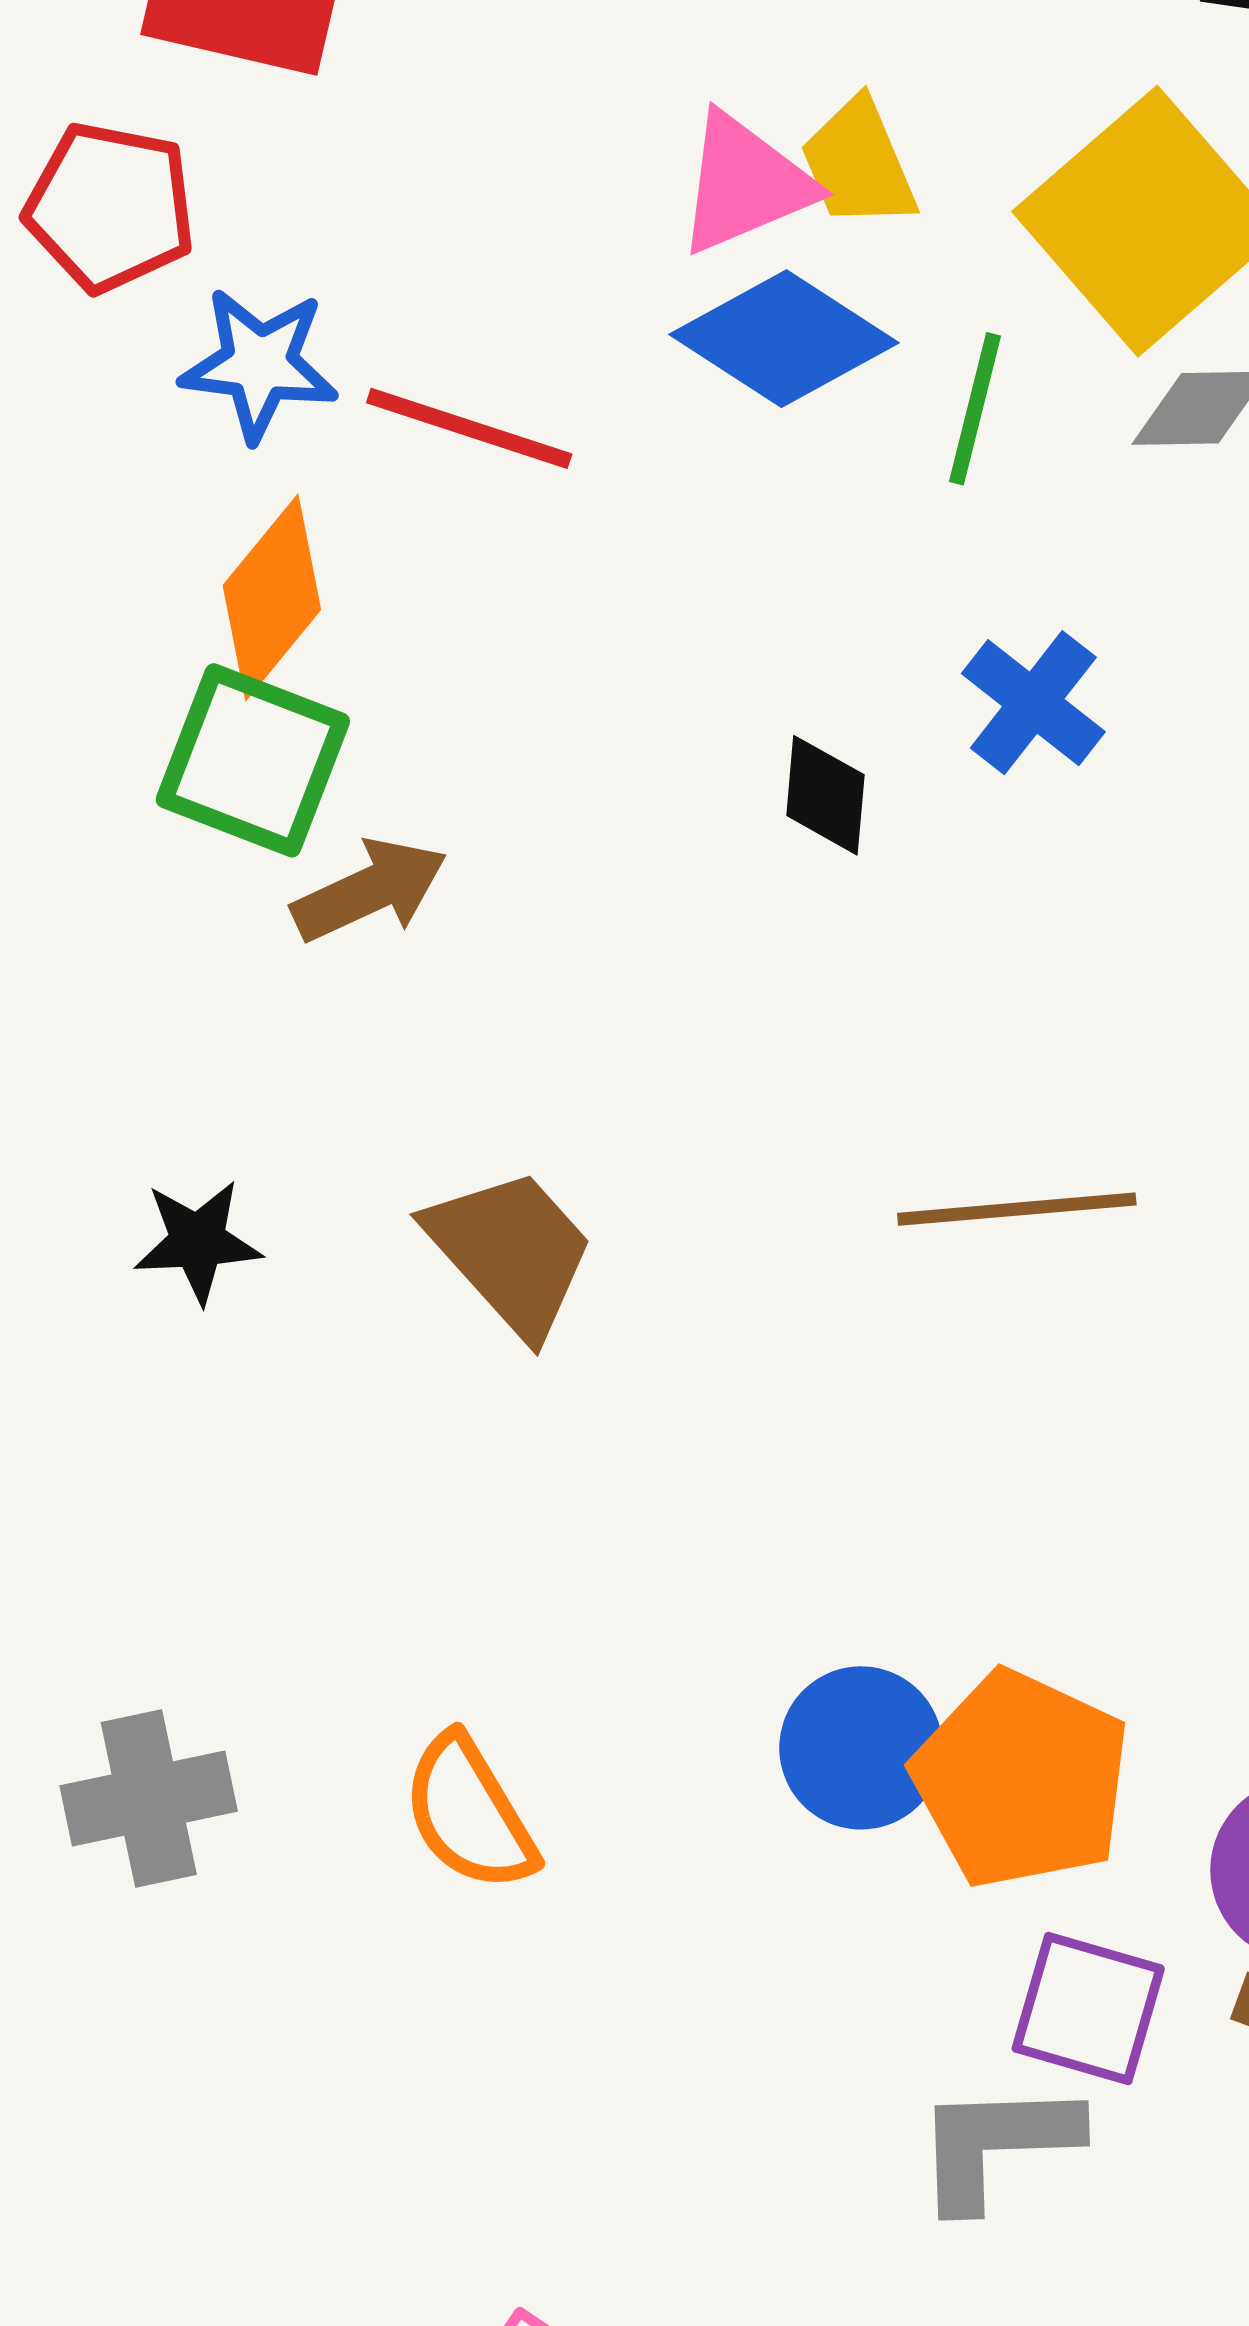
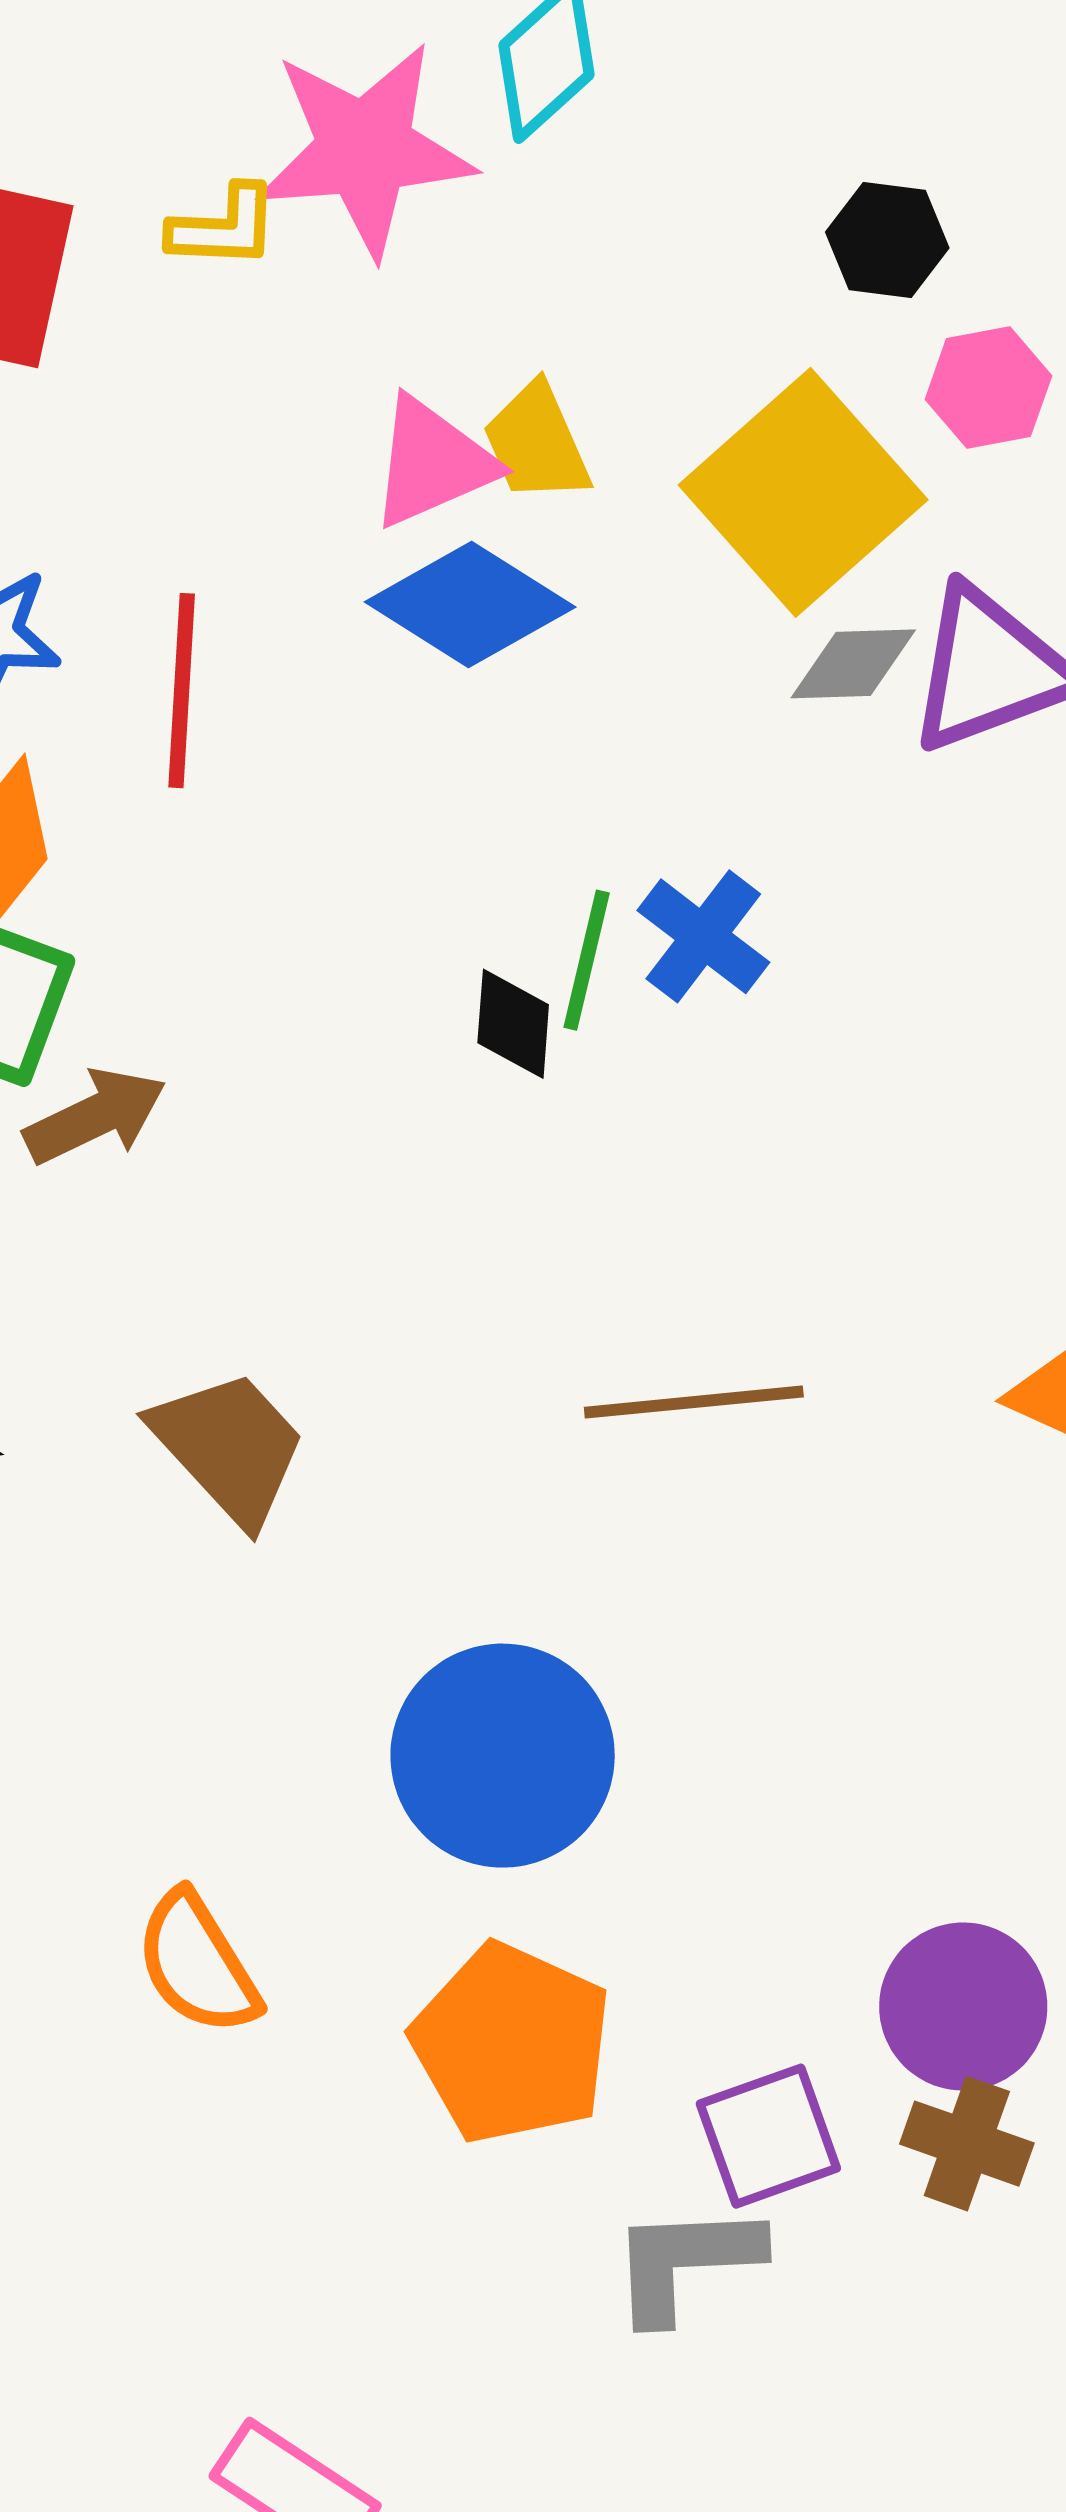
green line: (975, 409) -> (587, 960), moved
red line: (469, 428) -> (182, 691), turned 76
blue circle: (861, 1748) -> (503, 1756), moved, size x1.5
orange pentagon: (1021, 1779) -> (512, 2043), moved
purple square: (1088, 2009) -> (768, 2136), turned -35

